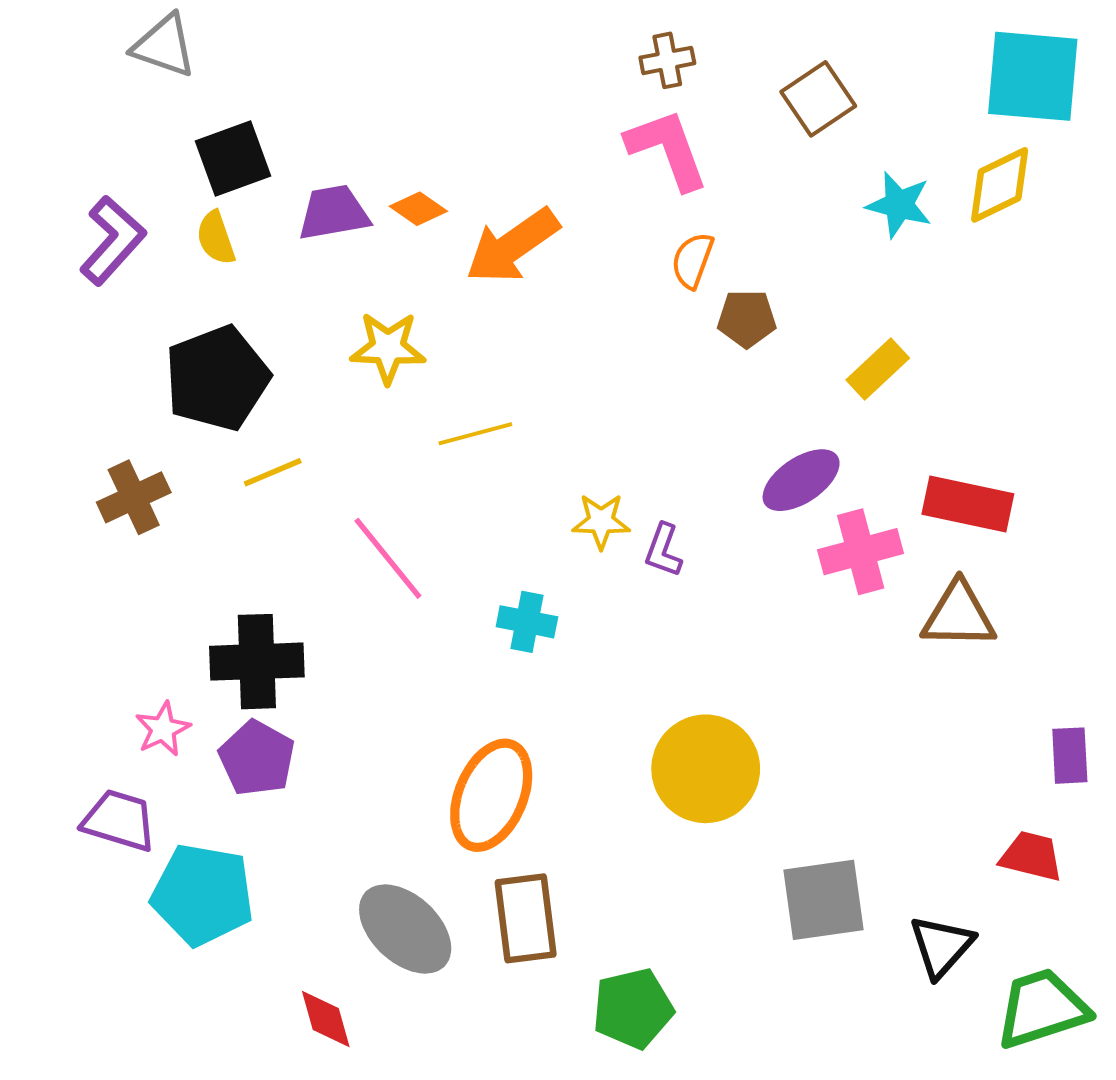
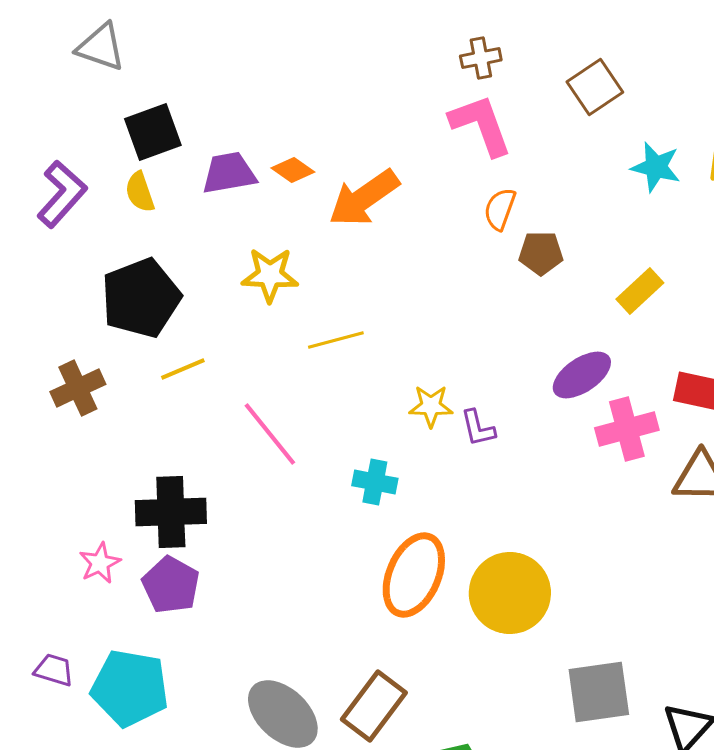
purple L-shape: (663, 550) -> (478, 428), turned -33
orange ellipse: (491, 795) -> (414, 575), moved
purple trapezoid: (119, 820) -> (54, 670), moved, size x0.7
brown rectangle: (526, 918) -> (374, 706), turned 44

